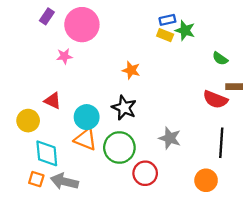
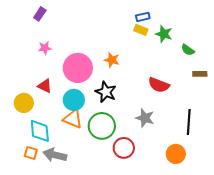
pink circle: (82, 25) -> (78, 68), moved
green star: (185, 30) -> (164, 34), moved
pink star: (64, 56) -> (45, 48), moved
red semicircle: (215, 100) -> (159, 85), moved

